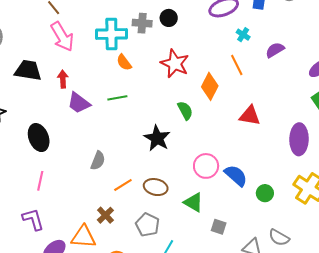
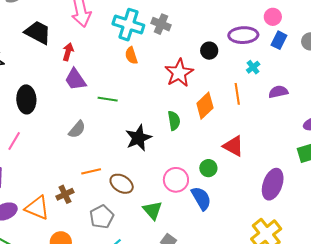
black circle: (169, 18) -> (209, 51), moved
green line: (117, 98) -> (108, 99), moved
gray semicircle: (98, 161) -> (77, 129), moved
green circle: (265, 193) -> (208, 168), moved

